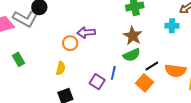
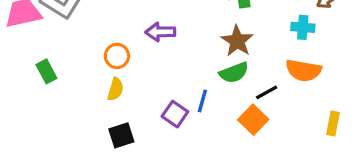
orange circle: (70, 43) -> (117, 56), moved
orange semicircle: (175, 71) -> (304, 70), moved

